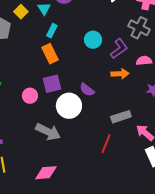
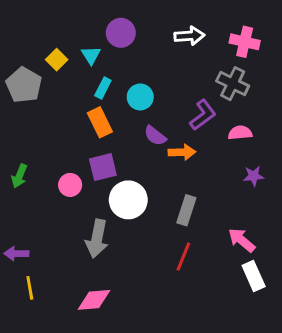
cyan circle: (93, 40) -> (140, 97), moved
orange arrow: (120, 74) -> (182, 152), moved
purple semicircle: (87, 90) -> (155, 136), moved
gray rectangle: (121, 117) -> (186, 210), moved, turned -54
gray arrow: (48, 132) -> (97, 239), turned 75

